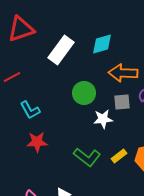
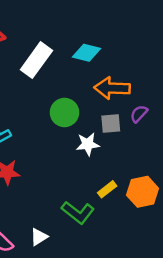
cyan diamond: (102, 44) -> (86, 53), turned 30
green L-shape: (87, 157) -> (78, 212), moved

